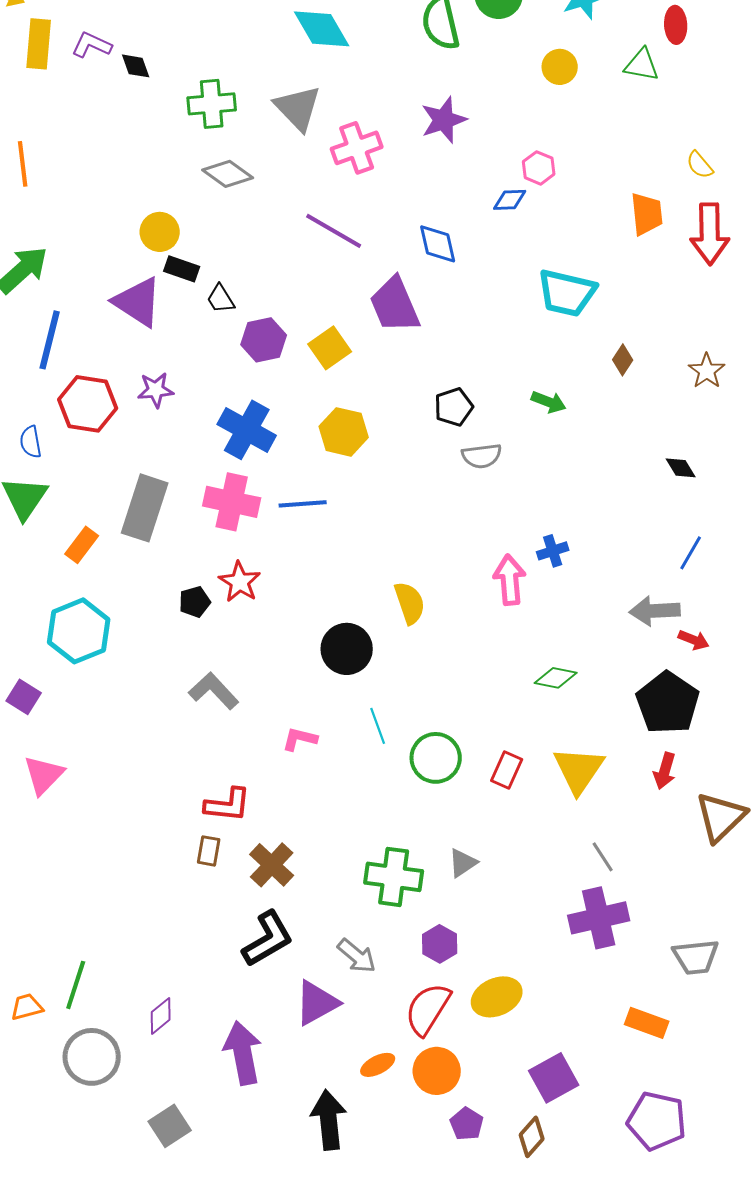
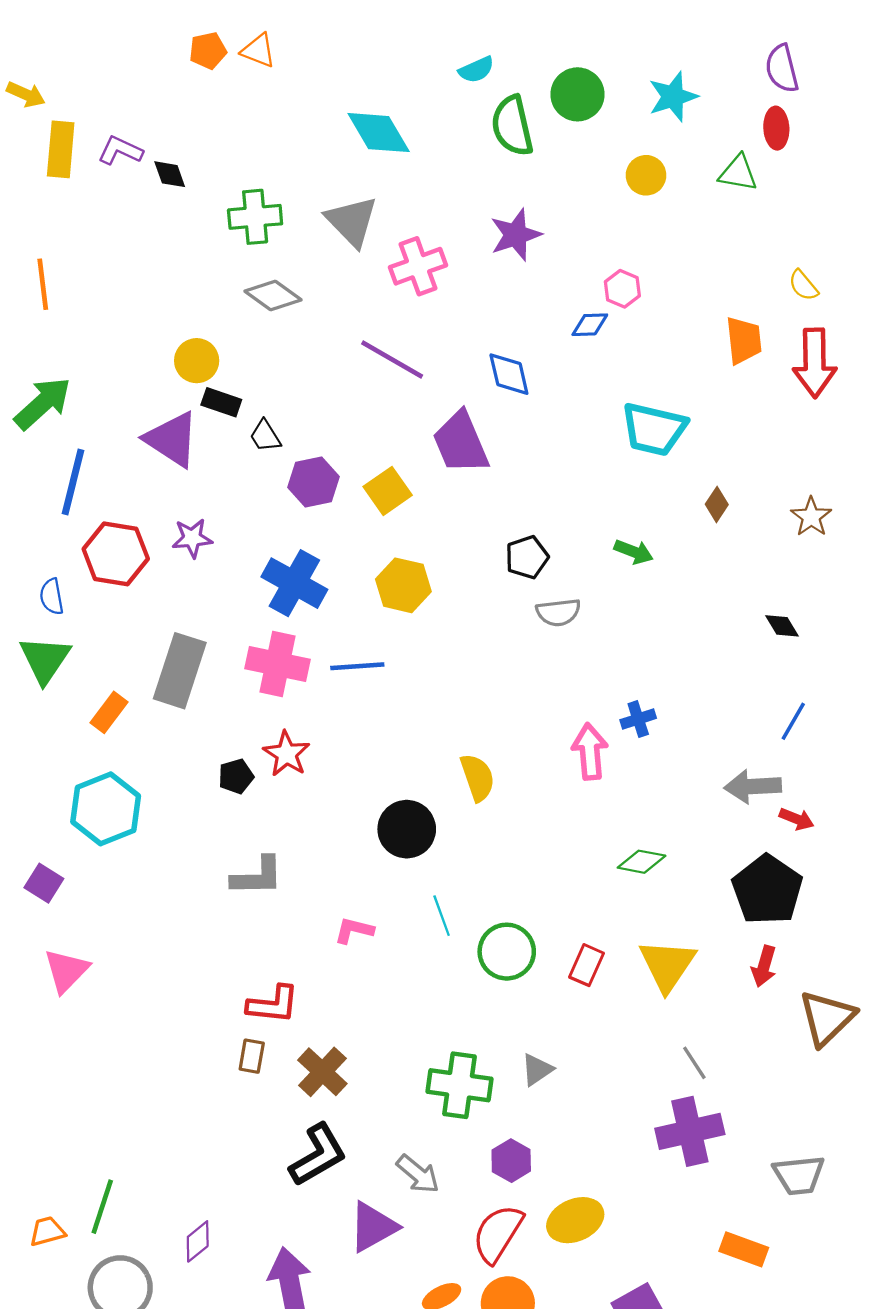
gray L-shape: (214, 691) -> (257, 876), turned 132

